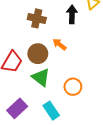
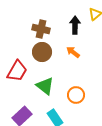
orange arrow: (60, 44) -> (73, 52), moved
brown circle: (38, 54) -> (42, 52), moved

